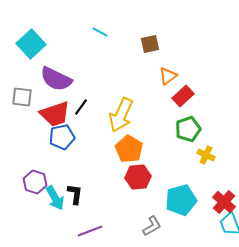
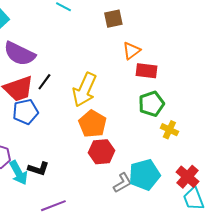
red rectangle: (183, 96) -> (146, 71), turned 50
black L-shape: (75, 194) -> (38, 169), turned 100
gray L-shape: (152, 226) -> (122, 183), moved

